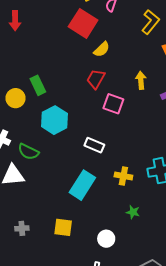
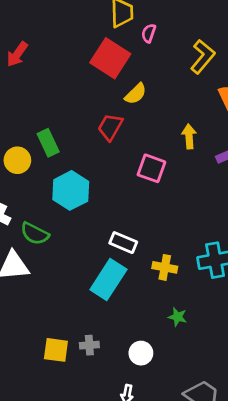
red arrow: (15, 21) -> (17, 54), turned 36
red trapezoid: (96, 79) -> (110, 127), moved
white rectangle: (94, 145) -> (123, 243), moved
yellow square: (63, 227) -> (56, 350), moved
gray cross: (22, 228) -> (89, 345), moved

